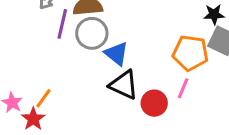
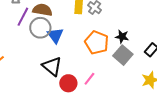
orange pentagon: (190, 53) -> (97, 42), moved
blue triangle: (116, 54) -> (55, 35), moved

